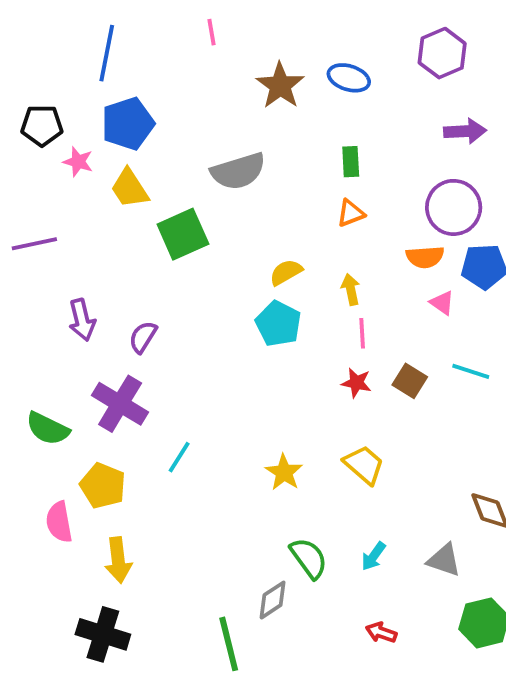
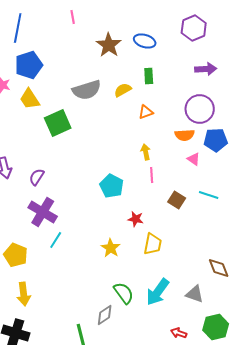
green rectangle: (351, 162) -> (149, 76), moved
yellow semicircle: (286, 272) -> (123, 90), moved
cyan pentagon: (278, 324) -> (112, 186), moved
red star: (356, 383) -> (136, 219), moved
purple cross: (120, 404) -> (43, 212), moved
yellow trapezoid: (364, 465) -> (153, 244), turned 60
cyan arrow: (374, 556) -> (158, 292), size x1.8
red arrow: (381, 632) -> (179, 333), moved

